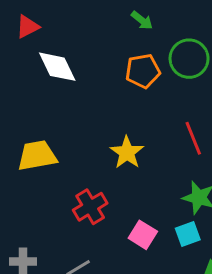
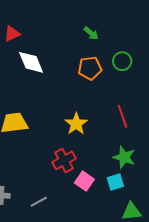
green circle: (189, 59) -> (122, 61), size x0.7
red cross: (90, 207) -> (64, 160), moved

